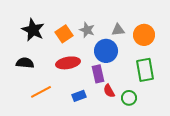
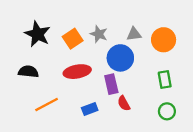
green rectangle: (145, 70) -> (165, 80), size x0.7
green circle: (129, 98) -> (167, 111), moved

